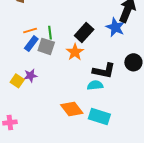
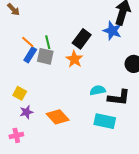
orange line: (30, 31) -> (28, 42), turned 64
black L-shape: (104, 71) -> (119, 98), moved
purple star: (31, 76) -> (26, 112), moved
orange diamond: (72, 109) -> (58, 117), moved

